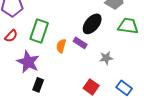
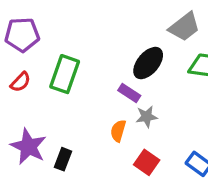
orange semicircle: (61, 46) -> (118, 131), moved
gray star: (106, 58) -> (147, 117), moved
purple star: (28, 62) -> (28, 147), moved

